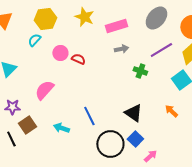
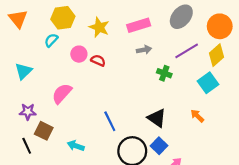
yellow star: (84, 17) -> (99, 27), moved
brown square: (27, 125) -> (44, 131), turned -30
cyan arrow: (61, 128) -> (76, 146), moved

